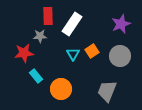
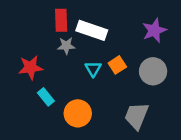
white rectangle: (72, 24) -> (92, 30), turned 75
gray star: (40, 36) -> (66, 46), moved

